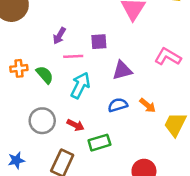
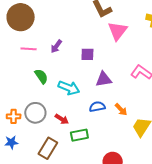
pink line: (73, 56) -> (29, 49), moved
orange cross: (19, 68) -> (14, 116), moved
cyan arrow: (80, 85) -> (69, 88), turned 80

